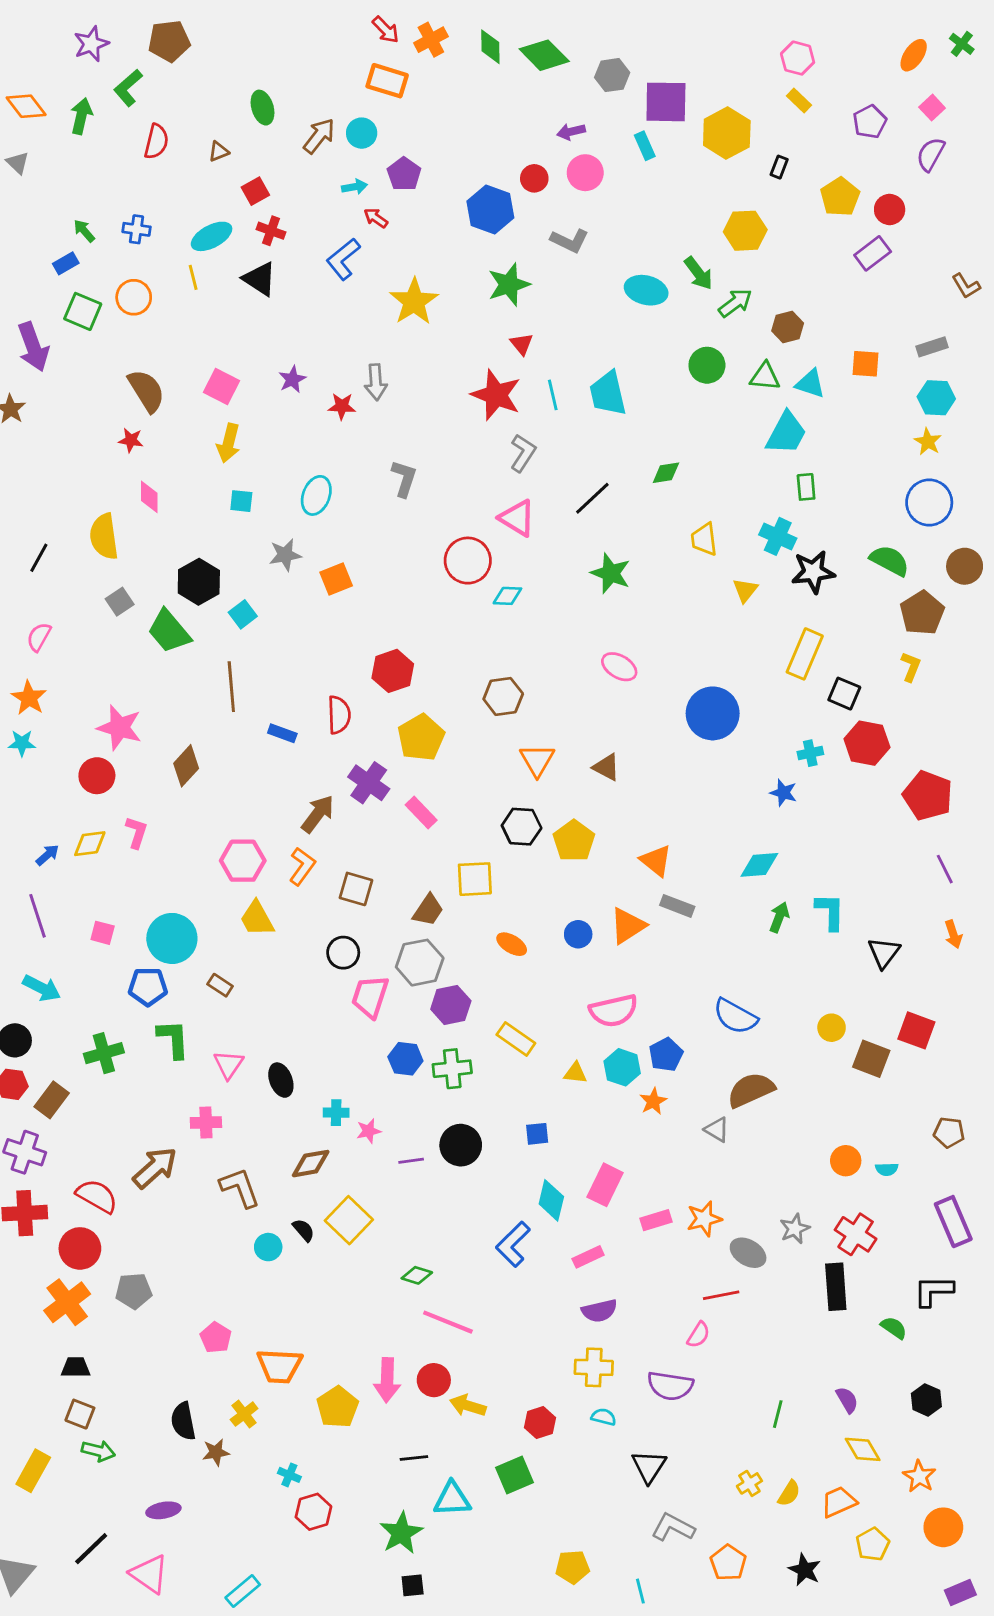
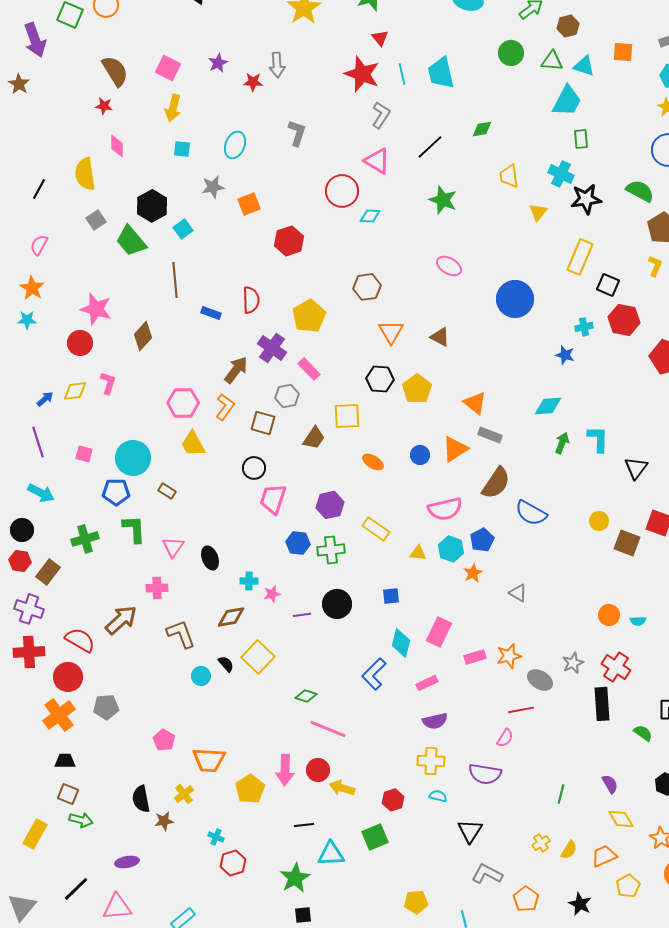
red hexagon: (393, 671) -> (289, 241), moved
gray hexagon: (420, 963) -> (287, 396), moved, size x0.7
brown semicircle: (751, 1090) -> (496, 483), moved, turned 148
pink triangle: (149, 1574) -> (117, 907), turned -40

